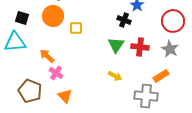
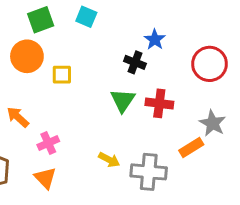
gray star: (170, 49) -> (213, 123), moved
pink cross: (56, 73) -> (48, 143), moved, turned 32
yellow arrow: (115, 76) -> (109, 160), moved
gray cross: (146, 96) -> (149, 172), moved

